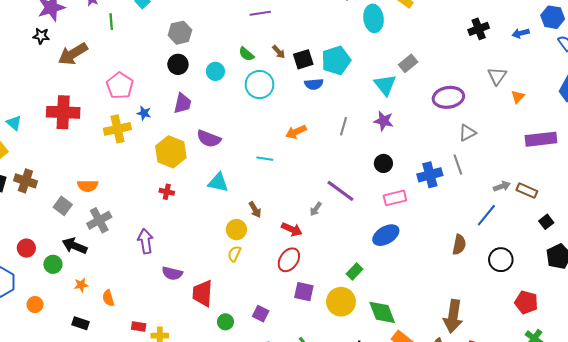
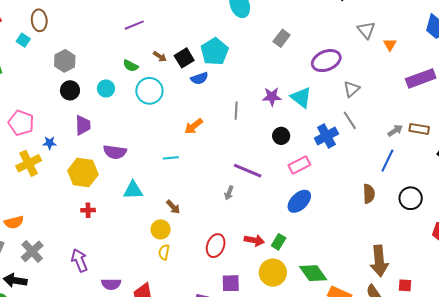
cyan triangle: (385, 85) -> (301, 97), moved
red arrow: (292, 229) -> (254, 240), moved
purple square: (304, 292) -> (231, 283), moved

